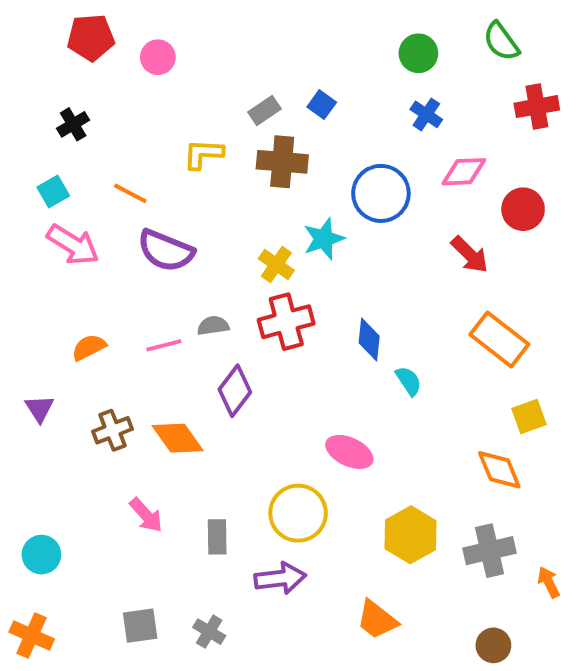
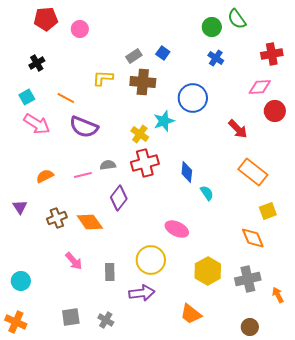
green semicircle: (501, 41) -> (237, 19), moved
pink diamond: (464, 172) -> (260, 87), moved
red circle: (523, 209) -> (275, 111), moved

